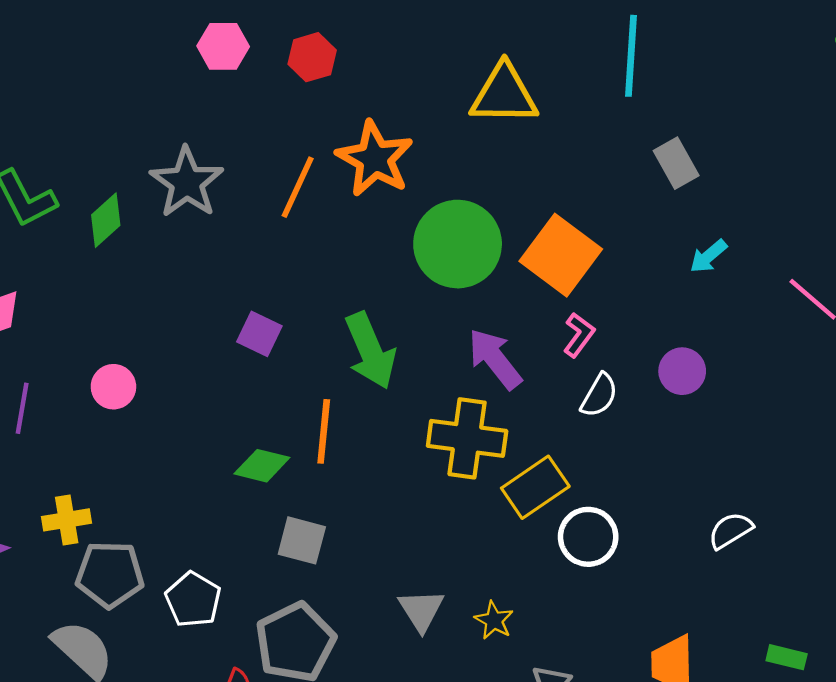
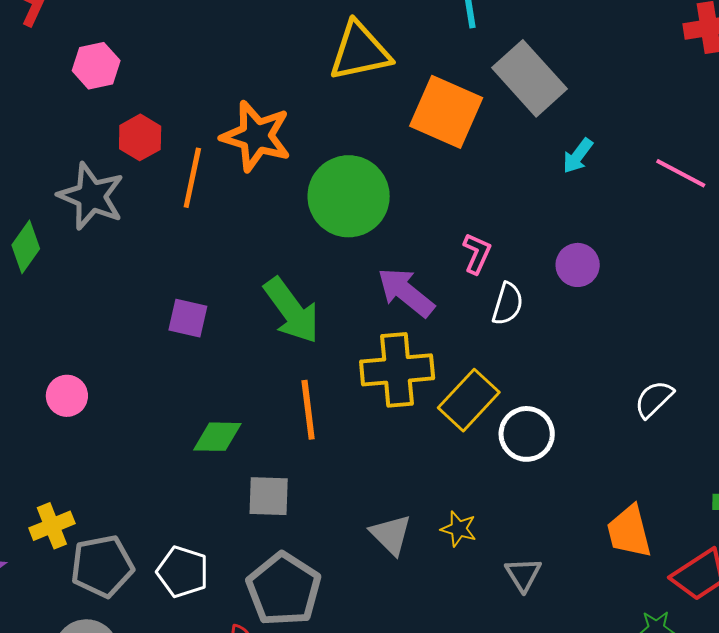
red hexagon: (312, 57) -> (140, 137), moved
gray rectangle: (676, 163) -> (529, 78), size x1.6
orange square: (561, 255) -> (446, 112), moved
orange line: (324, 431) -> (308, 410), moved

